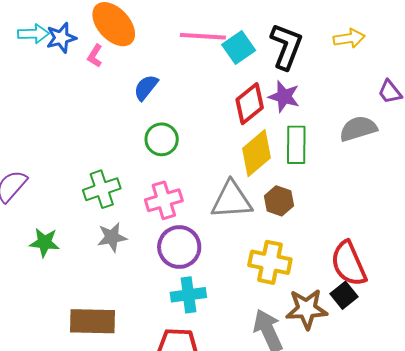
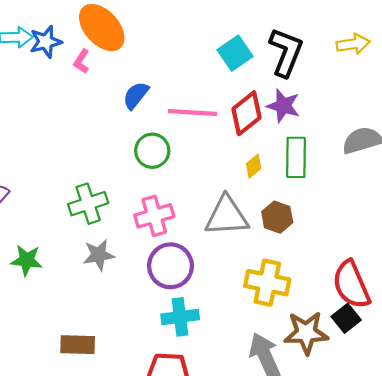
pink line: (203, 36) -> (193, 113), moved
yellow diamond: (257, 153) -> (254, 166), size x0.5
brown rectangle: (93, 321) -> (78, 345), size x0.7

